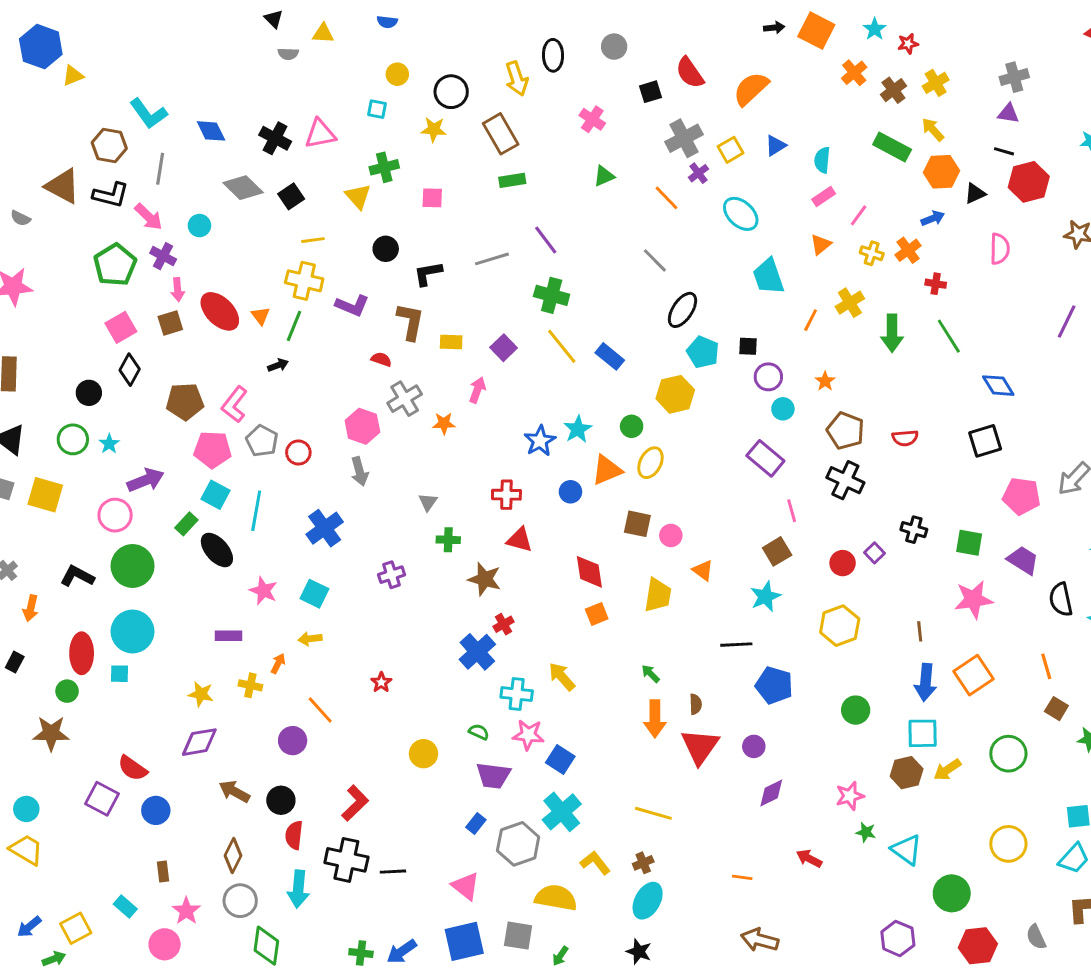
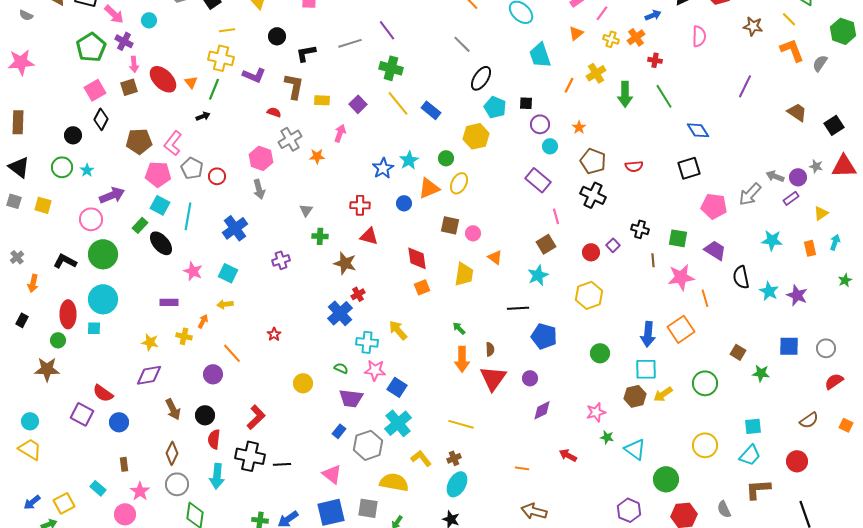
yellow square: (45, 495) -> (43, 205), size x0.7
brown line: (920, 631) -> (653, 260), moved
orange line: (1046, 666) -> (705, 298), moved
brown arrow: (234, 792) -> (173, 409), turned -145

